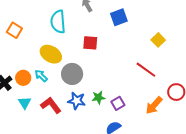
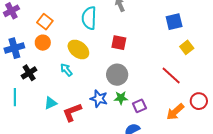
blue square: (119, 17) -> (174, 22), moved
gray circle: (72, 74) -> (117, 75), moved
orange circle: (23, 78) -> (43, 43), moved
cyan triangle: (25, 103) -> (50, 103), moved, turned 32
red L-shape: (51, 105) -> (72, 112), moved, turned -80

